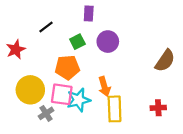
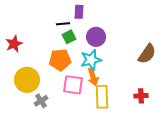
black line: (46, 27) -> (63, 24), moved, turned 32
pink square: (62, 94) -> (73, 85), moved
cyan star: (79, 100) -> (91, 60), moved

